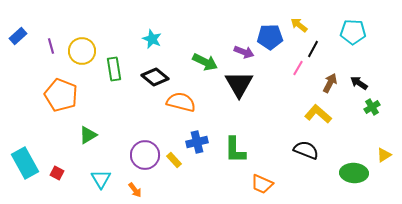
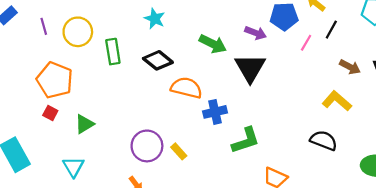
pink line: (298, 68) -> (306, 43), moved
brown arrow: (330, 83) -> (350, 67), turned 90
blue cross: (197, 142) -> (215, 112), moved
green L-shape: (235, 150) -> (246, 140), turned -108
red square: (57, 173) -> (50, 113), moved
cyan triangle: (101, 179) -> (73, 167), moved

